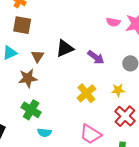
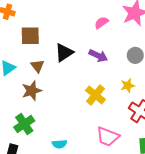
pink semicircle: (113, 22) -> (101, 23), moved, turned 144
brown square: (22, 25) -> (30, 36), moved
green cross: (31, 110) -> (24, 124), moved, turned 36

